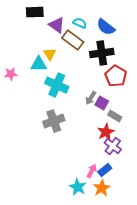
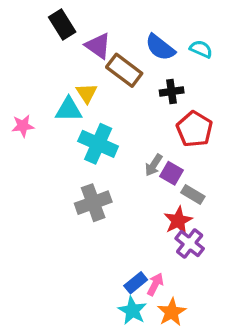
black rectangle: (35, 12) -> (62, 25), turned 60
cyan semicircle: (80, 23) -> (201, 49), moved
blue semicircle: (106, 27) -> (160, 47), moved
black cross: (102, 53) -> (172, 92), size x0.6
blue rectangle: (105, 170) -> (136, 283), moved

